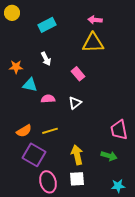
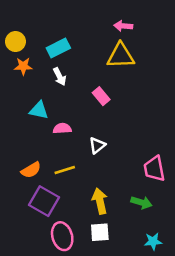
yellow circle: (12, 13) -> (15, 42), moved
cyan rectangle: (47, 25) -> (58, 48), moved
orange star: (16, 67) -> (23, 66), moved
white triangle: (75, 103) -> (97, 145), moved

